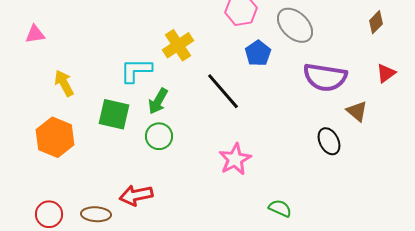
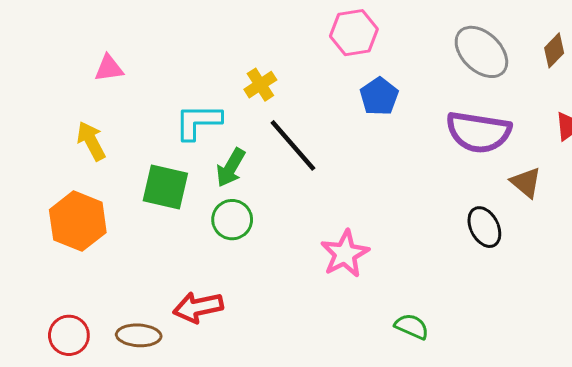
gray ellipse: (295, 25) -> (481, 52), moved
pink triangle: (35, 34) -> (109, 68), moved
yellow cross: (178, 45) -> (260, 85), size x0.7
black line: (223, 91) -> (293, 145), moved

